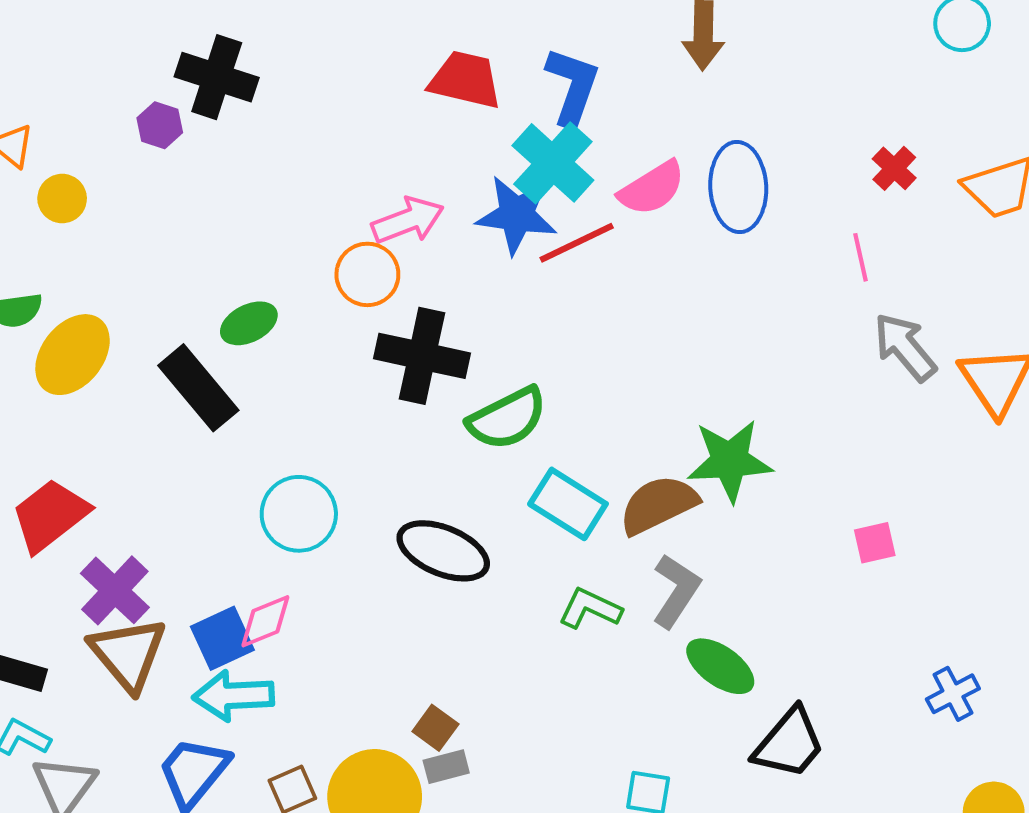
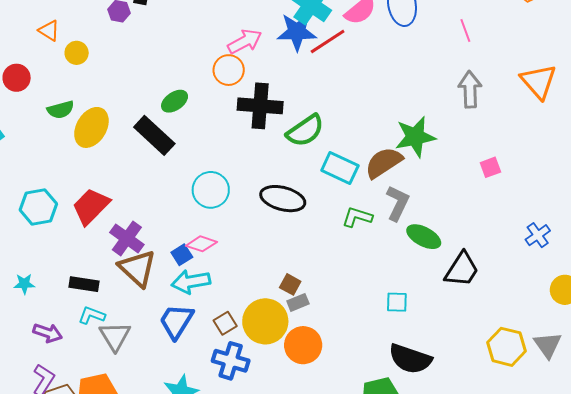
gray arrow: (905, 347) -> (470, 89), moved, turned 45
pink diamond: (265, 621) -> (201, 244), turned 48
blue square: (222, 638) -> (182, 255), size x0.7

